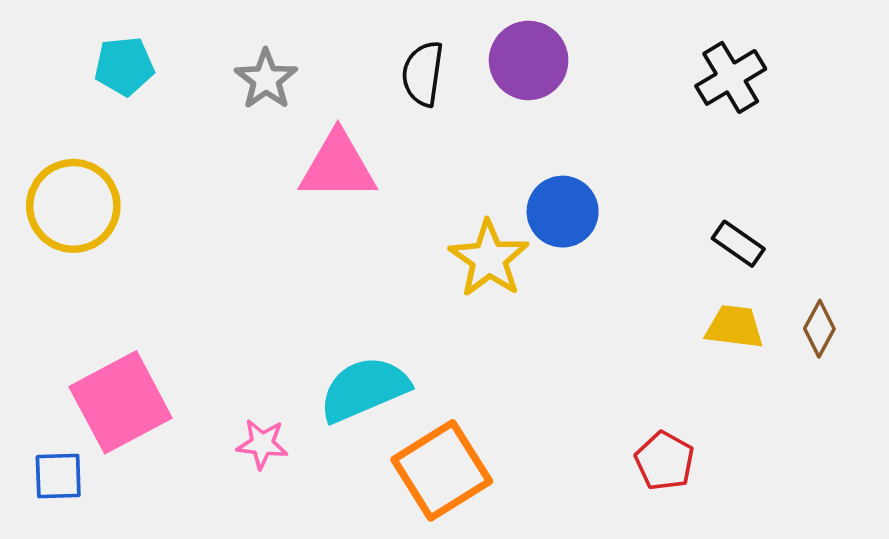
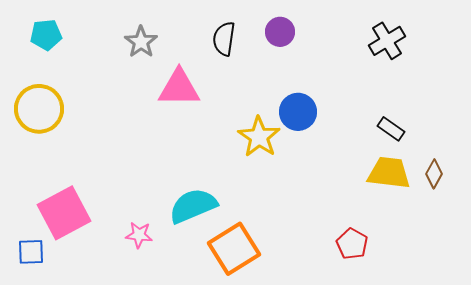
purple circle: (529, 60) -> (280, 32), size x0.7
cyan pentagon: (124, 66) -> (46, 35), moved
yellow trapezoid: (734, 327) -> (389, 173), size x1.4

